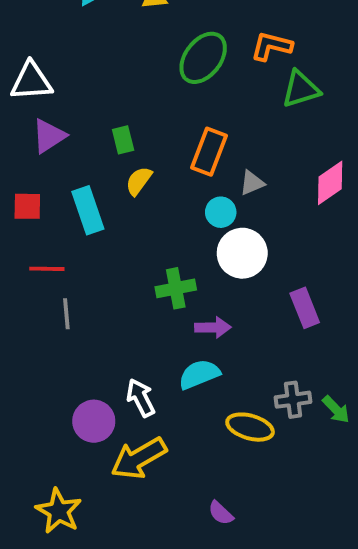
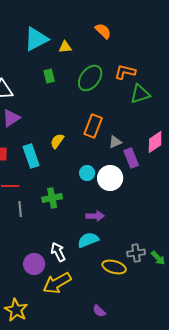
green rectangle: (123, 140) -> (49, 76), moved
cyan circle: (221, 212) -> (87, 173), moved
green cross: (176, 288) -> (52, 198), moved
purple rectangle: (305, 308) -> (131, 158), moved

